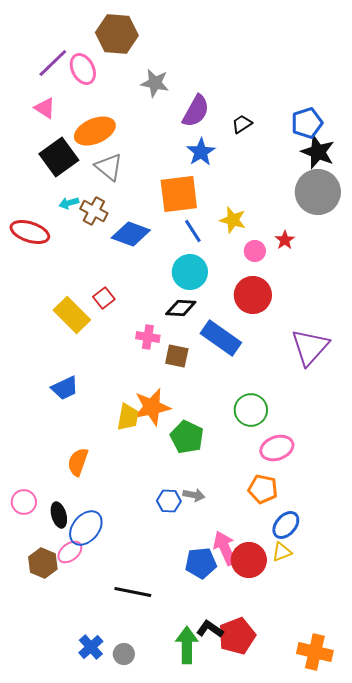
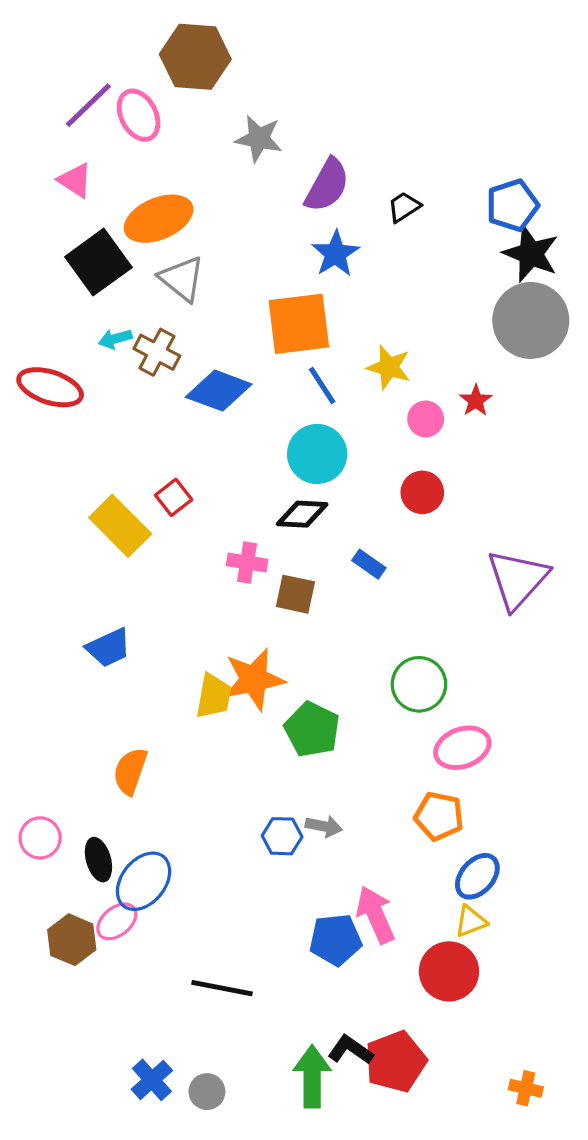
red circle: (253, 295) -> (422, 492), size x0.7
blue rectangle: (221, 338) -> (369, 564), size x0.5
red circle: (249, 560) -> (449, 971), moved
orange cross: (315, 652) -> (526, 1088), size x0.6

